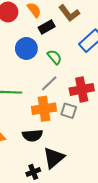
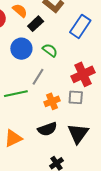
gray line: (49, 83) -> (38, 77), moved
orange cross: (44, 109) -> (52, 101), size x0.7
black triangle: (54, 158) -> (78, 133), moved

